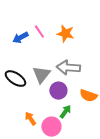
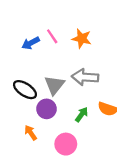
purple circle: (58, 91) -> (47, 109), moved
green arrow: (65, 112) -> (82, 115), moved
orange arrow: (30, 119) -> (31, 133), moved

